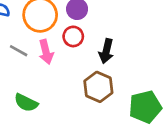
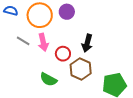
red circle: (73, 36) -> (63, 54), moved
green semicircle: (26, 103) -> (48, 79), moved

